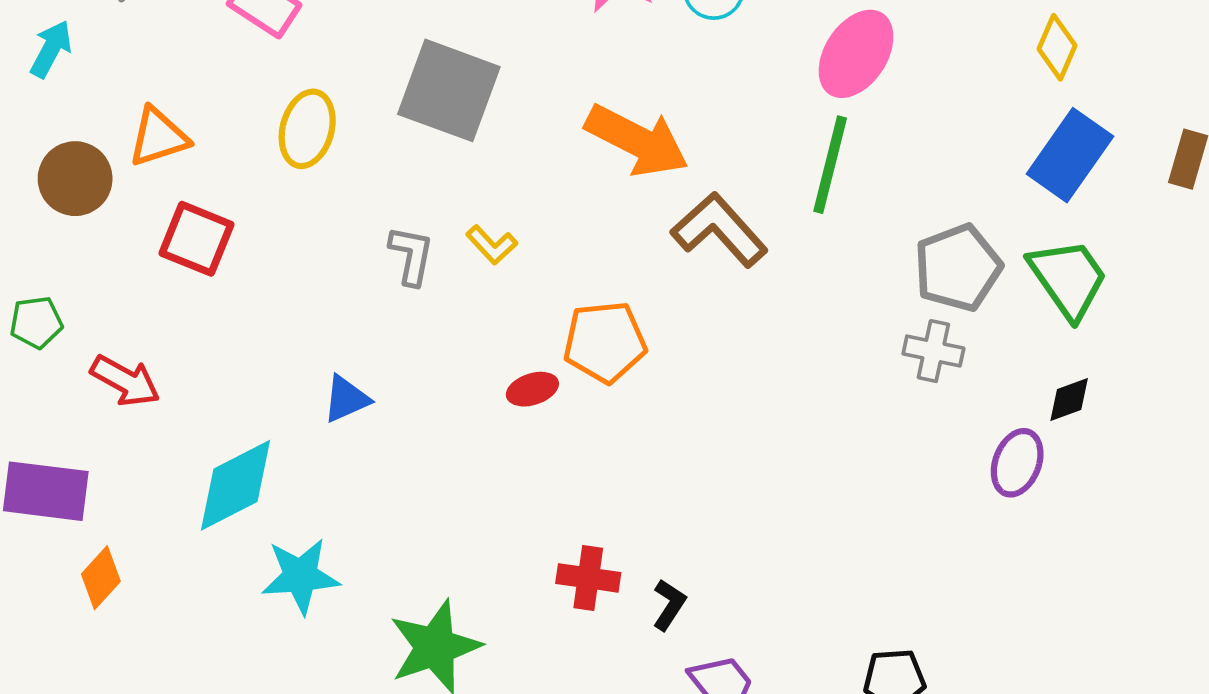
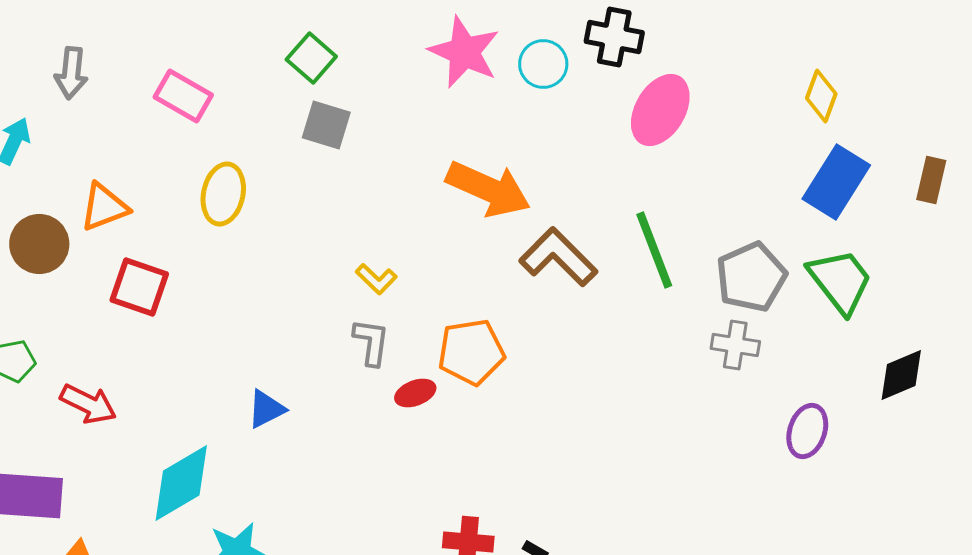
gray square: (449, 90) -> (326, 125), moved, size x0.6
green line: (830, 165) -> (654, 250), moved, turned -32
gray L-shape: (411, 255) -> (371, 342), moved
black diamond: (1069, 400) -> (901, 375), moved, size x1.4

